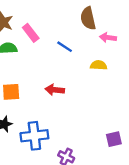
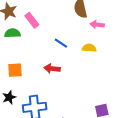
blue line: (65, 47) -> (61, 43), moved

